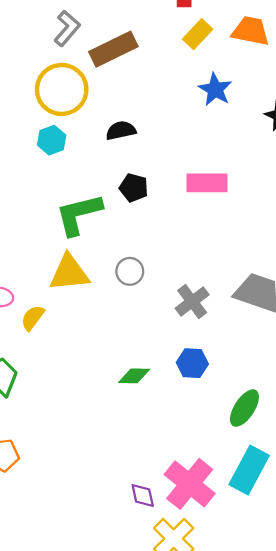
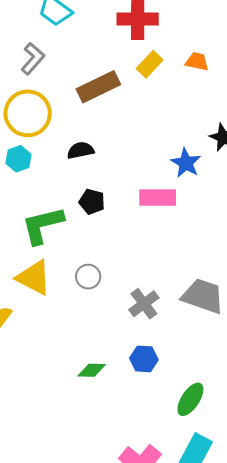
orange trapezoid: (251, 31) -> (197, 62), size x0.7
brown rectangle: (113, 49) -> (98, 87), moved
blue star: (215, 89) -> (186, 163), moved
yellow triangle: (69, 273) -> (34, 278), turned 33

